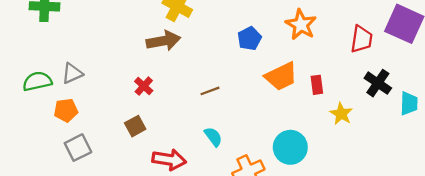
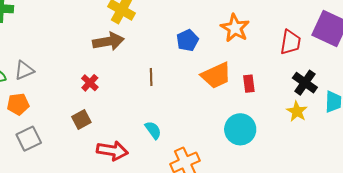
brown line: (210, 91) -> (151, 77), moved, turned -72
yellow star: (341, 114) -> (297, 111), moved
cyan circle: (290, 147) -> (240, 129), moved

